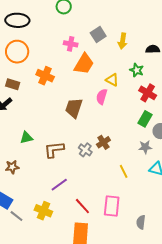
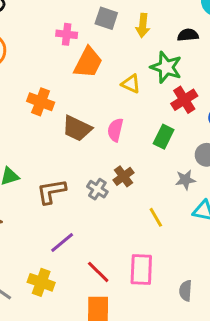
gray square: (98, 35) -> (106, 18), turned -35
green star: (137, 70) -> (166, 67), size x1.5
orange cross: (45, 76) -> (41, 102), moved
red cross: (148, 93) -> (184, 100), turned 30
pink semicircle: (102, 97) -> (115, 130), moved
brown trapezoid: (74, 108) -> (77, 128), turned -80
green rectangle: (145, 119) -> (164, 137), moved

